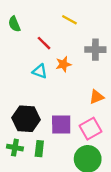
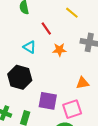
cyan triangle: (40, 71) -> (30, 47), moved
black hexagon: (26, 119) -> (20, 77), moved

